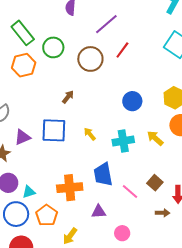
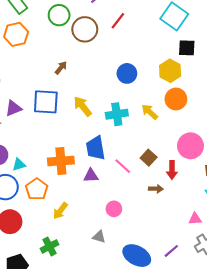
green circle: (53, 47) -> (59, 15), moved
yellow arrow: (90, 134) -> (83, 106), size x1.5
purple triangle: (99, 212) -> (91, 176), moved

